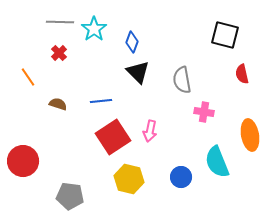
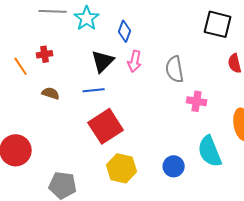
red cross: (59, 53) -> (45, 54), moved, turned 35
black triangle: (138, 72) -> (103, 61), moved, turned 30
pink arrow: (150, 131) -> (135, 61), moved

